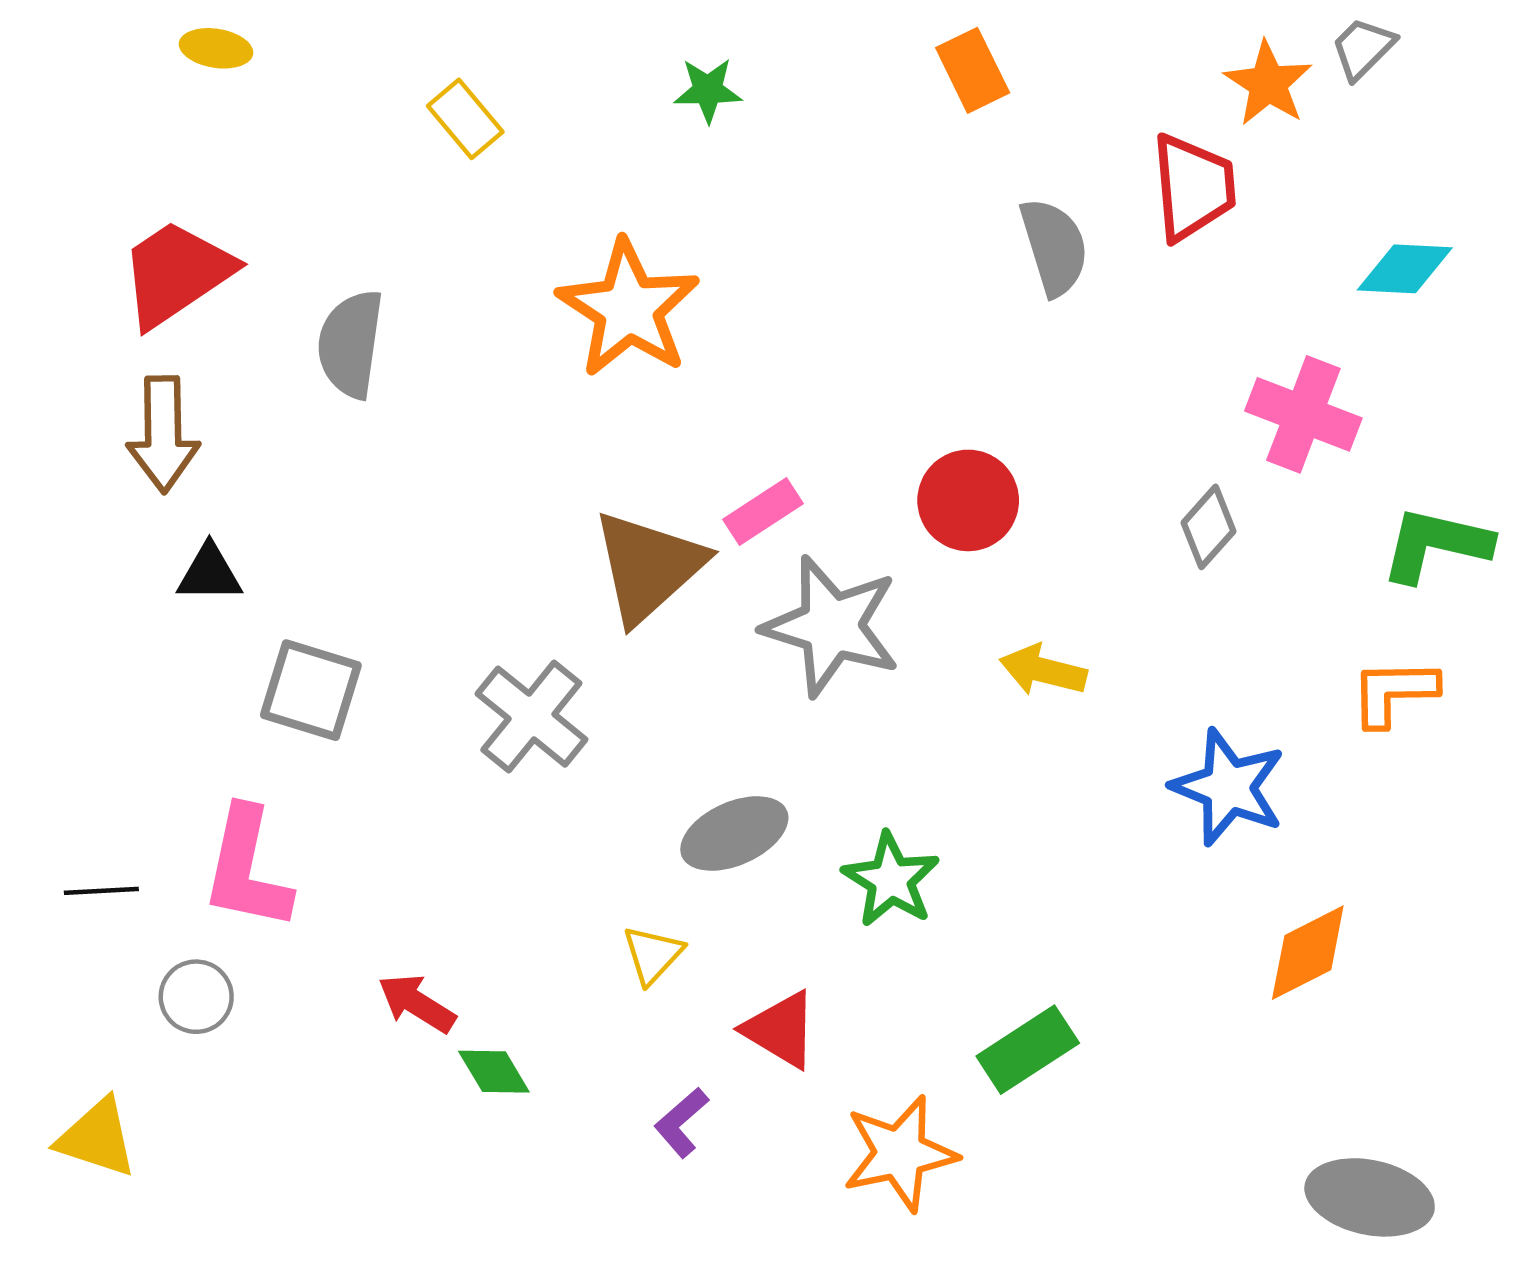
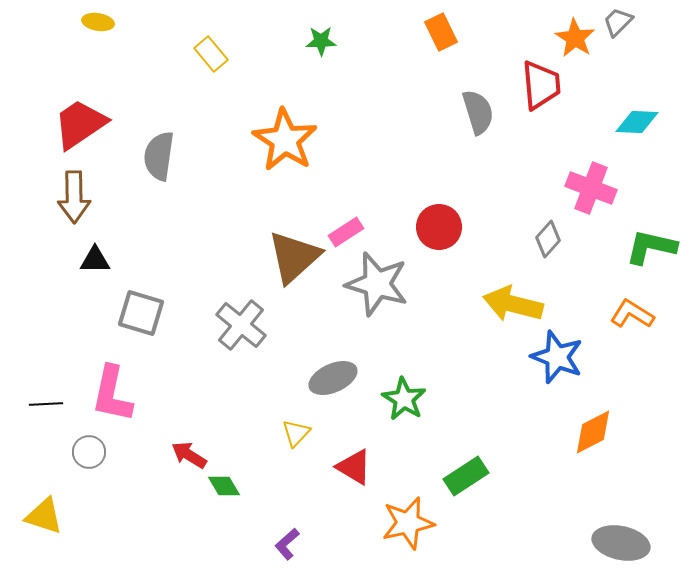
yellow arrow: (1043, 670) -> (513, 304), moved, size x1.5
orange L-shape: (1394, 692) -> (632, 314), turned 33
purple L-shape: (681, 1122) -> (287, 544), moved

